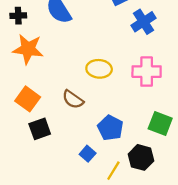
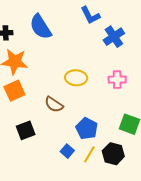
pink cross: (147, 72) -> (117, 80), size x0.7
orange square: (28, 99) -> (14, 91), moved, turned 30
yellow line: (113, 171) -> (89, 154), moved

